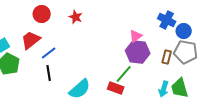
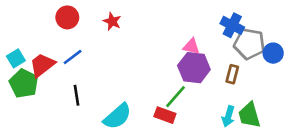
blue circle: (184, 31) -> (273, 53), moved
pink triangle: (136, 36) -> (191, 46), turned 48
red trapezoid: (31, 40) -> (42, 65), moved
gray pentagon: (186, 52) -> (249, 44), moved
blue line: (49, 53) -> (73, 57), moved

